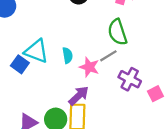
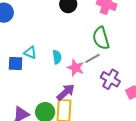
cyan triangle: (36, 51) -> (30, 53), size x0.6
blue square: (20, 64) -> (16, 64), turned -35

